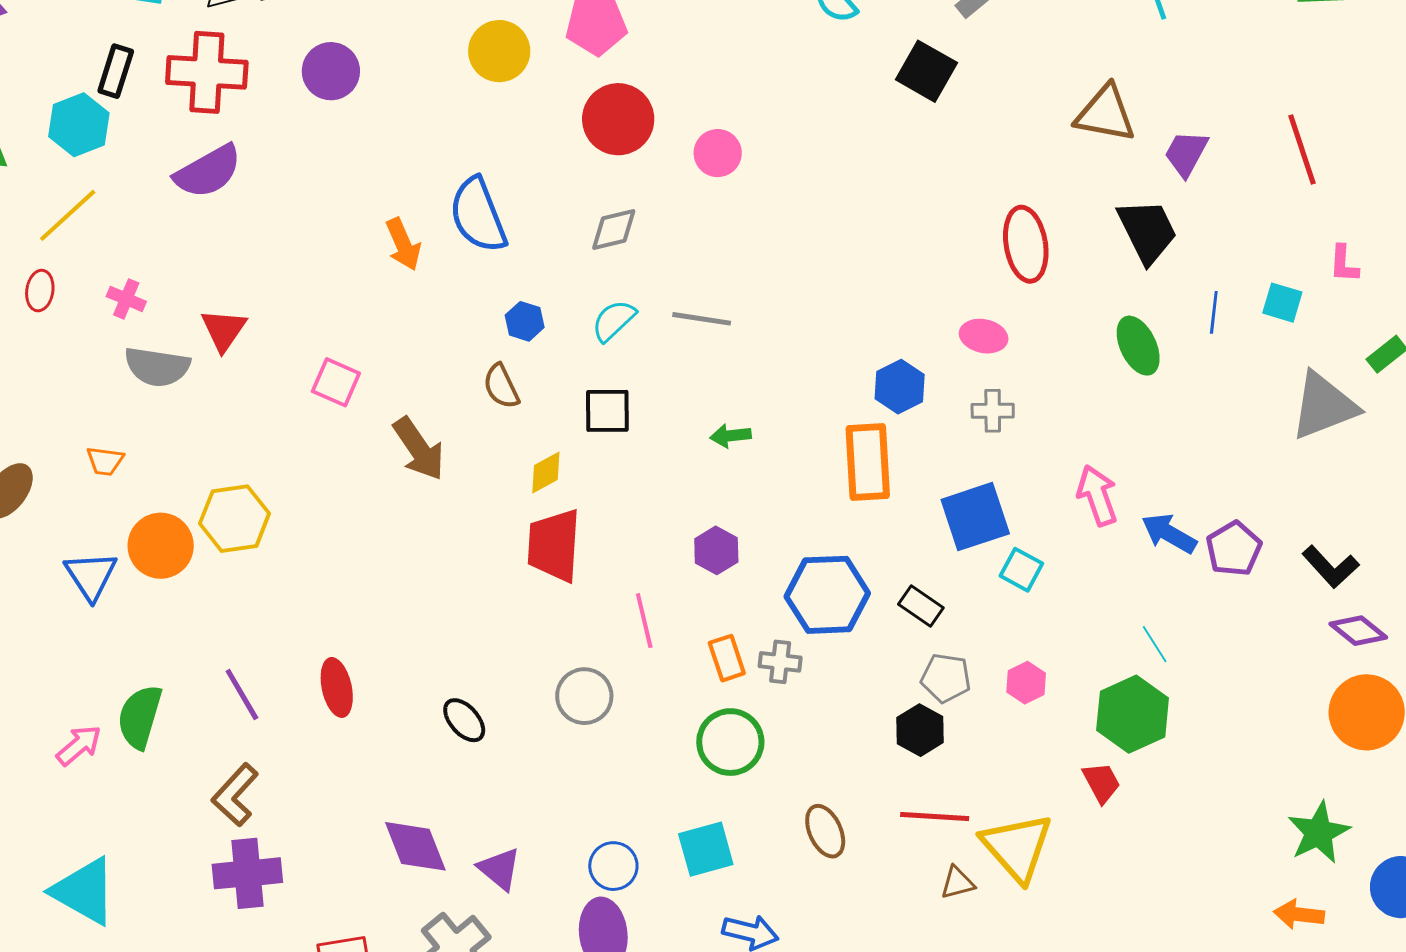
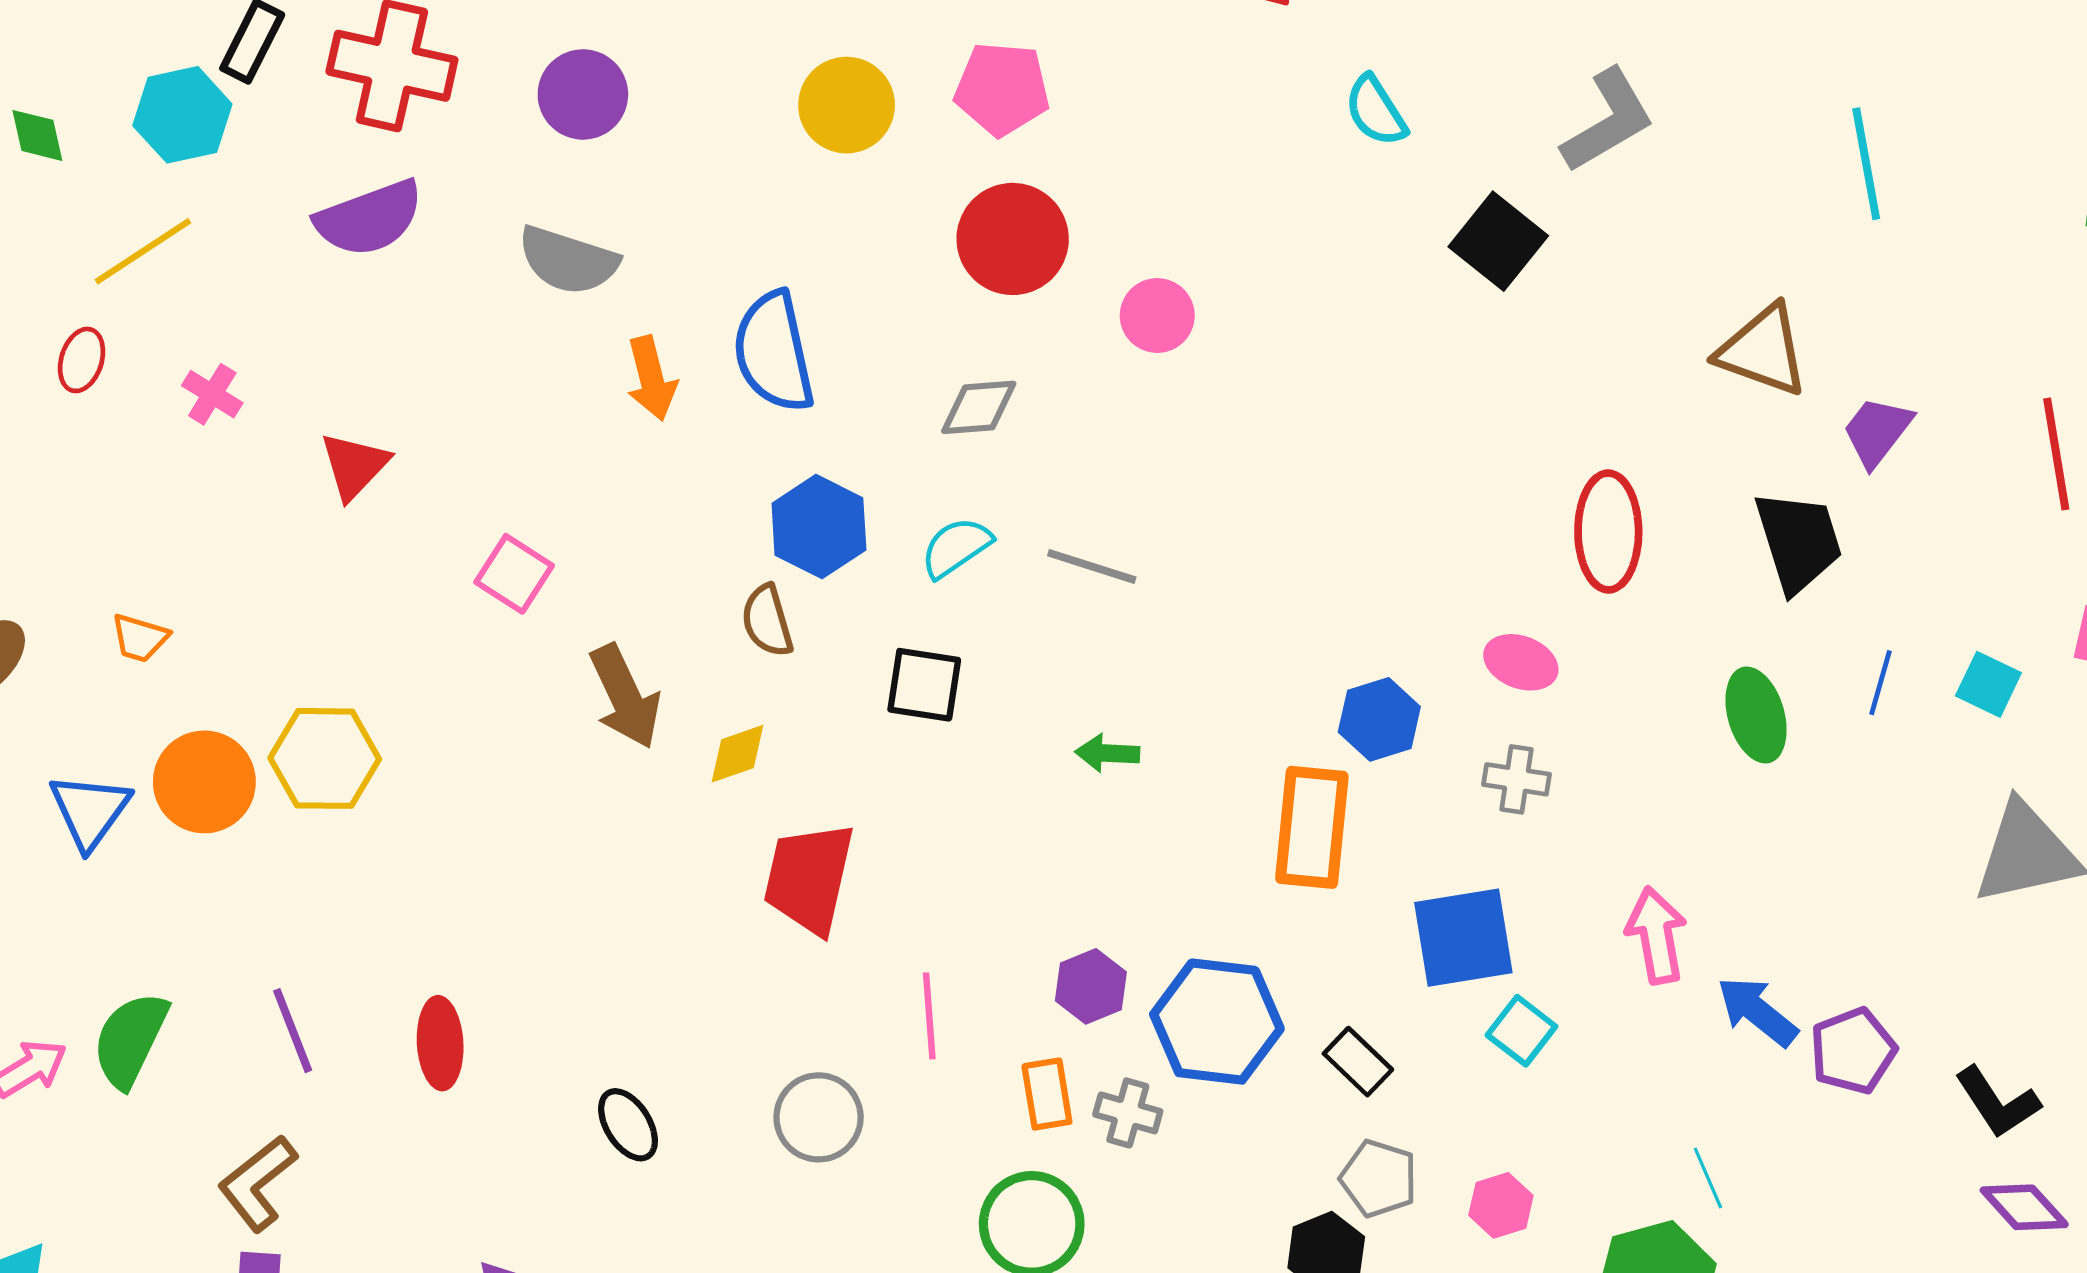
blue hexagon: (525, 321) -> (819, 527), size x1.6
gray semicircle: (157, 367) -> (568, 260), moved
yellow diamond: (546, 473) -> (737, 754), moved
purple hexagon: (716, 550) -> (1091, 986), moved

